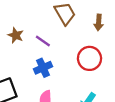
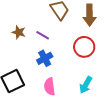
brown arrow: (99, 22) -> (89, 15), size x1.5

